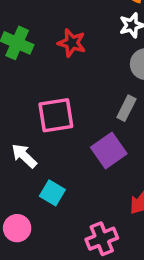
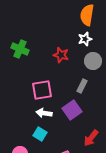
red star: (72, 43) -> (61, 55), moved
white arrow: (24, 156) -> (44, 113), moved, turned -35

